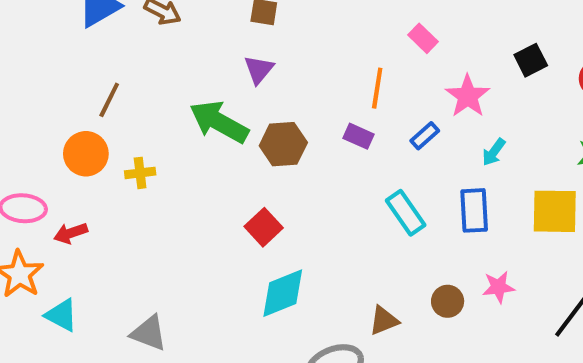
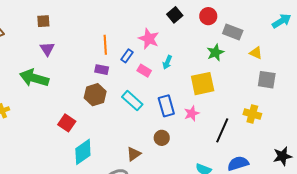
pink rectangle: (423, 38) -> (144, 71), moved
blue rectangle: (425, 136) -> (127, 56), moved
brown hexagon: (283, 144) -> (95, 95), moved
blue rectangle: (474, 210) -> (166, 106), moved
pink star: (498, 287) -> (192, 113), moved

